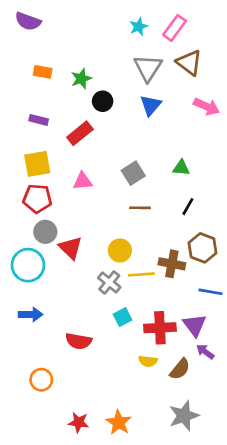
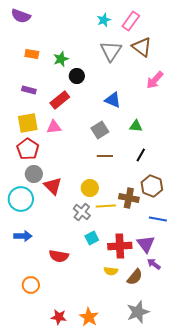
blue triangle: (151, 105) -> (113, 100), moved, turned -48
pink arrow: (207, 107) -> (155, 80), turned 108
pink triangle: (83, 181) -> (54, 127), moved
red pentagon: (37, 199) -> (28, 149), turned 30

